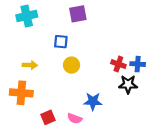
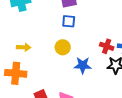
blue square: (61, 42) -> (69, 21), moved
blue star: (93, 101) -> (83, 65), moved

